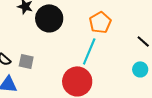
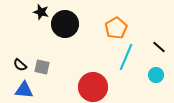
cyan line: (89, 51) -> (126, 57), moved

